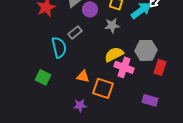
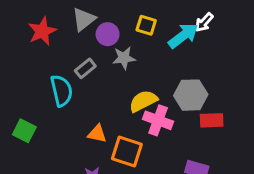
gray star: (112, 25) -> (124, 58), moved
red rectangle: (160, 67) -> (212, 120), turned 70
green square: (43, 77) -> (24, 131), moved

